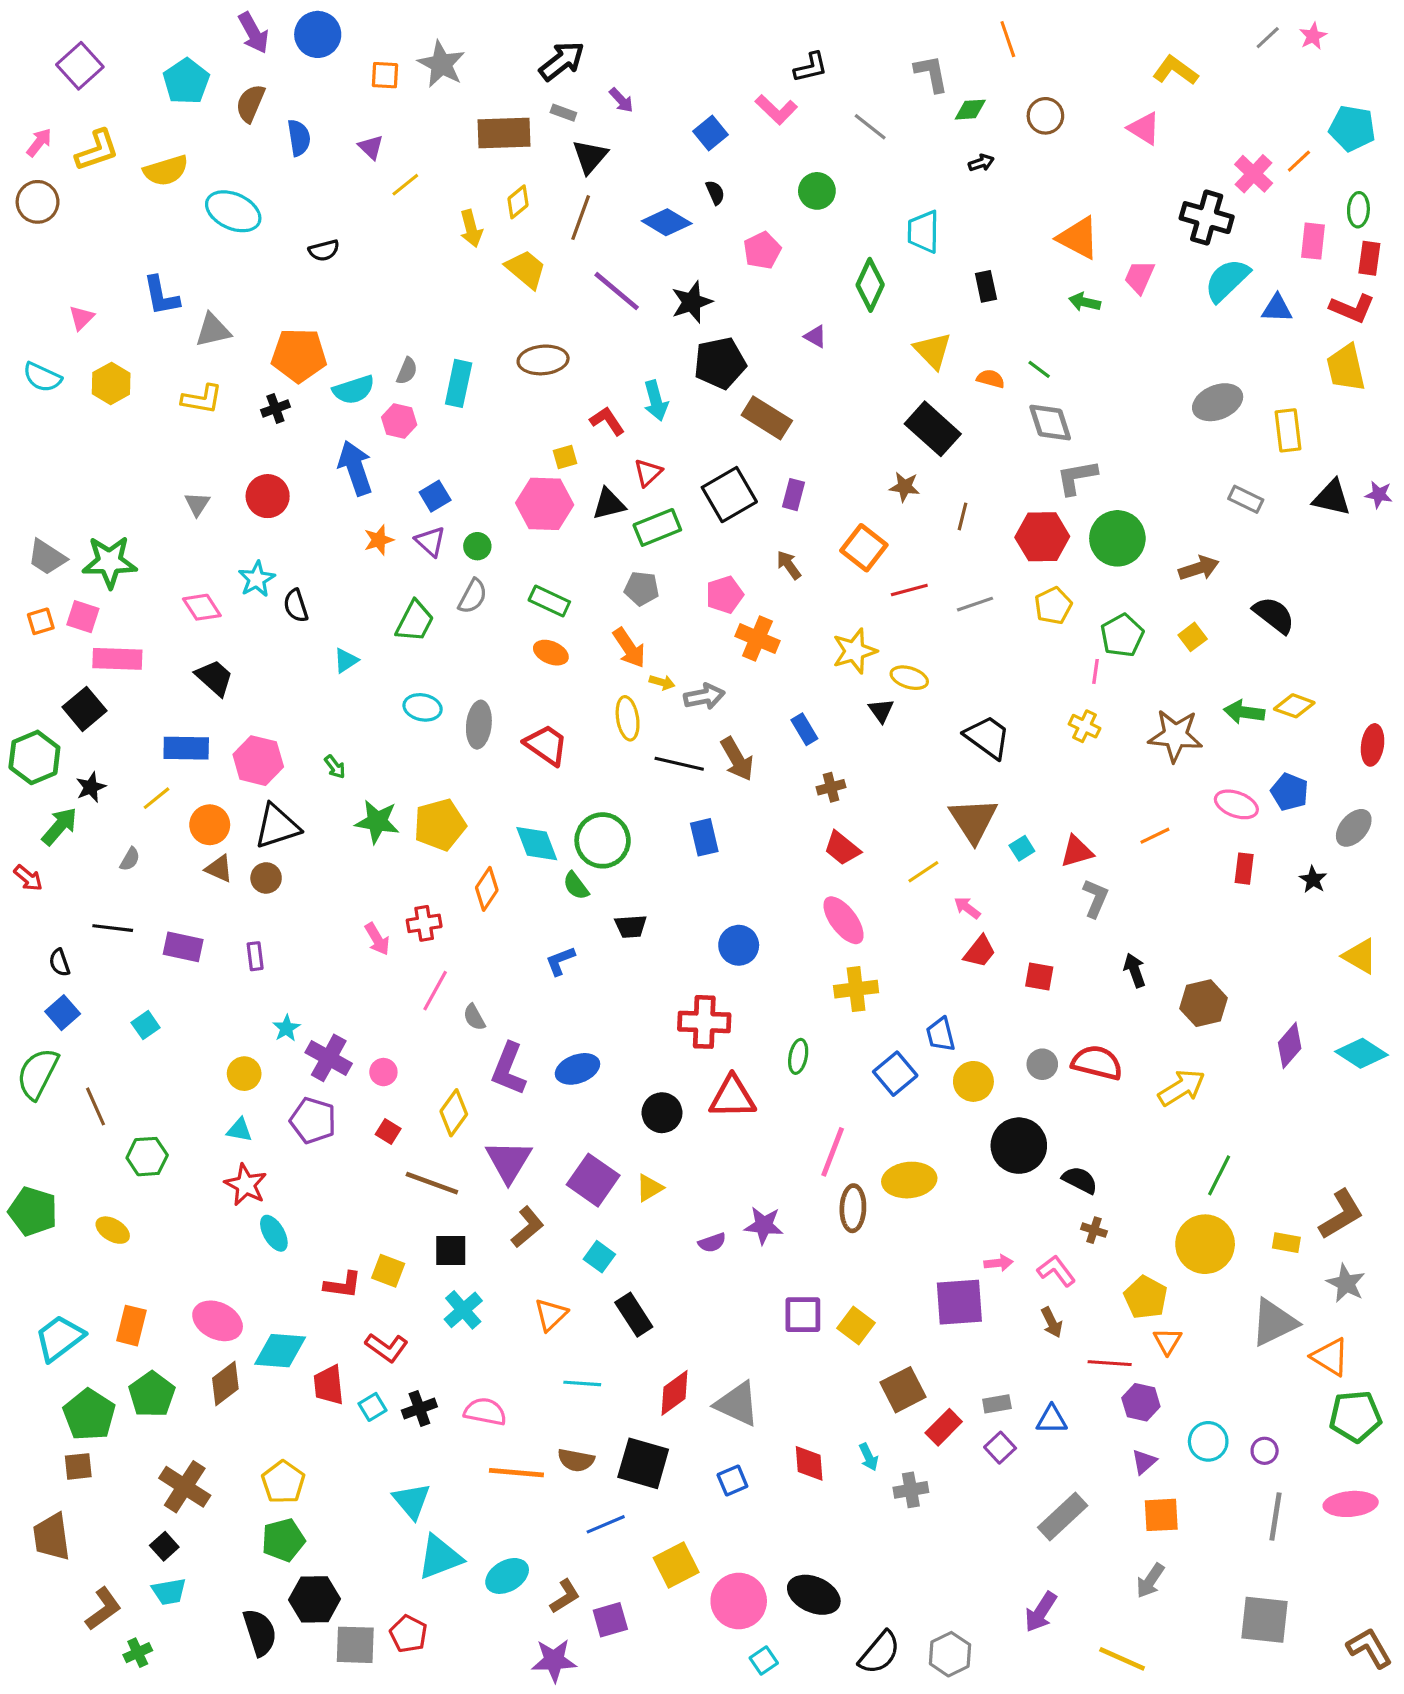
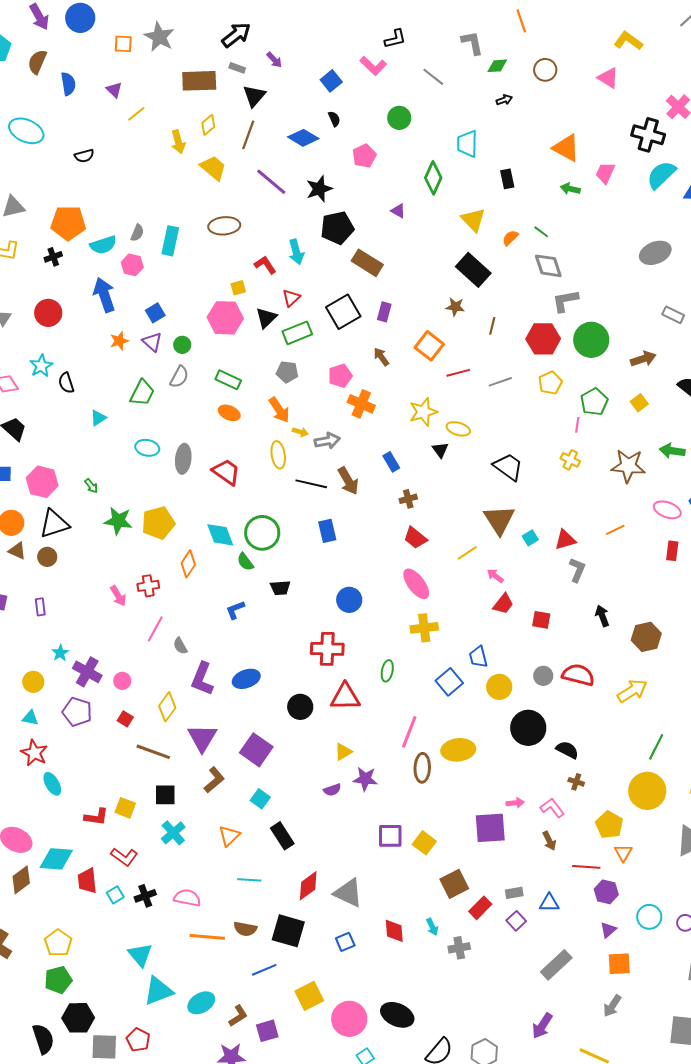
orange semicircle: (991, 379) -> (510, 238), turned -60
black triangle: (609, 504) -> (266, 318), turned -30
yellow triangle: (649, 1188) -> (343, 752), moved

